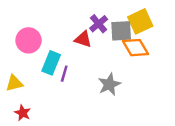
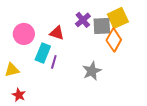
red triangle: (83, 39) -> (57, 33), moved
orange diamond: (135, 48) -> (114, 40), turned 60

